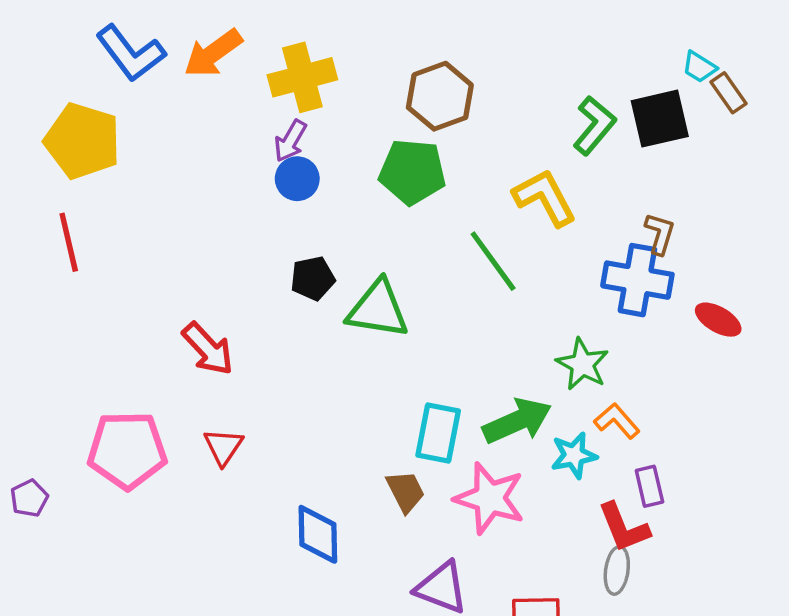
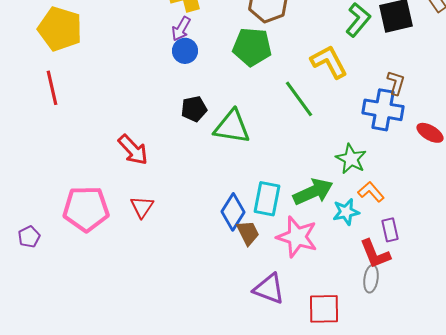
blue diamond: (318, 534) -> (233, 212), moved, turned 33

